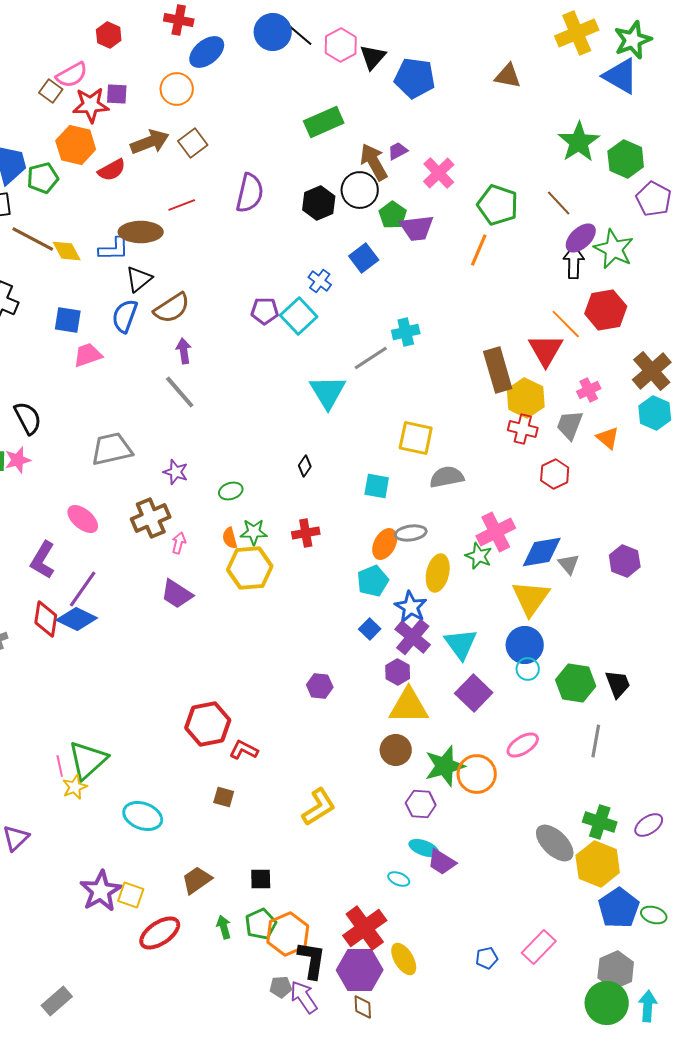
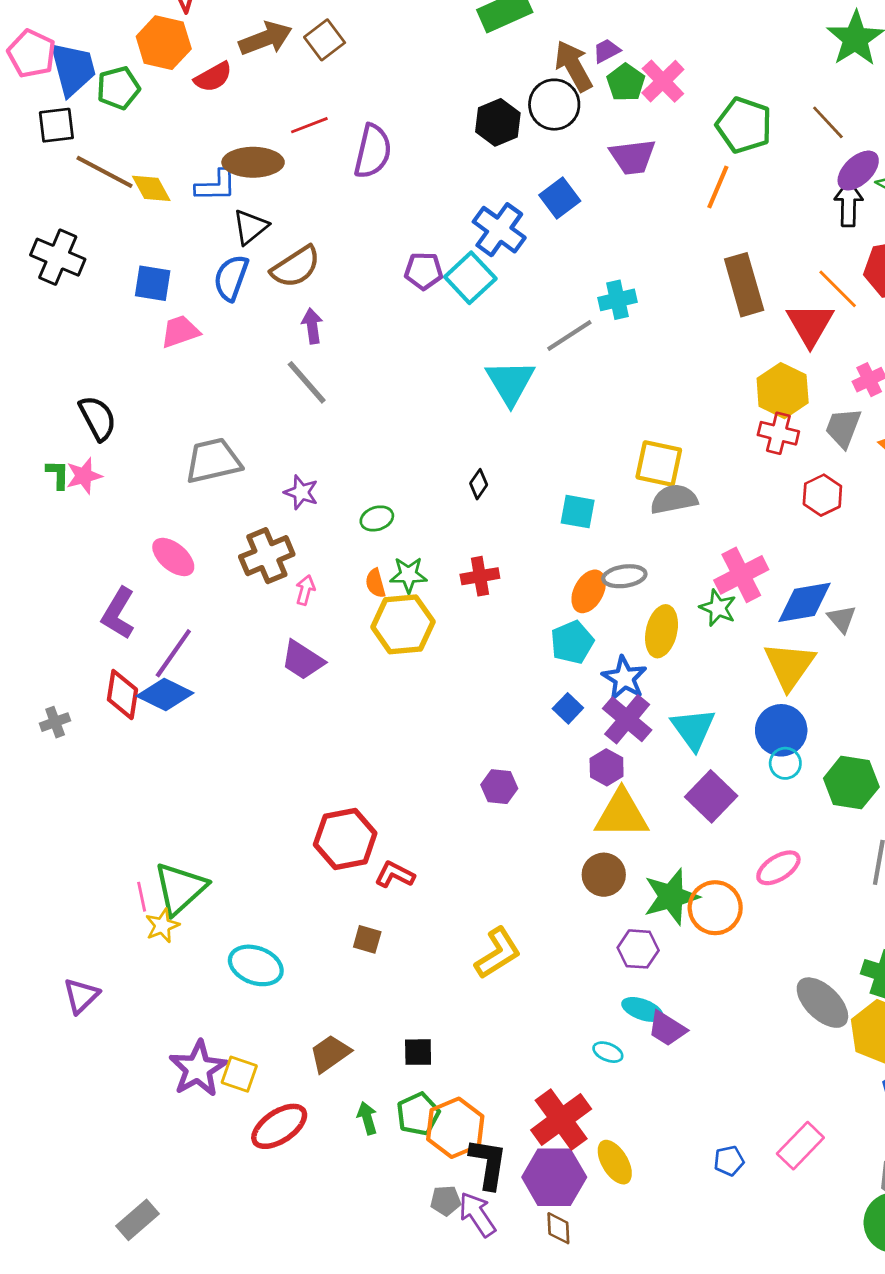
purple semicircle: (250, 193) -> (373, 151), moved
green pentagon: (393, 215) -> (626, 83), moved
blue cross: (320, 281) -> (499, 230), size x1.6
brown rectangle: (498, 370) -> (744, 285), moved
yellow square: (416, 438) -> (659, 463), moved

